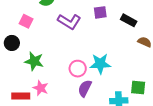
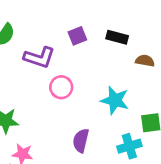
cyan star: (100, 64) -> (115, 100), moved, turned 30
pink circle: (78, 69) -> (61, 87), moved

